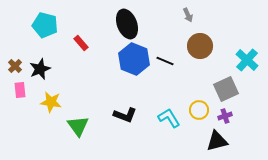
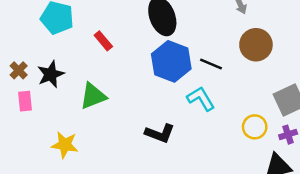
yellow star: (51, 102) -> (65, 145), moved
cyan L-shape: (169, 118) -> (201, 99), moved
green triangle: (78, 126) -> (93, 96), moved, turned 45

